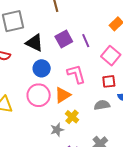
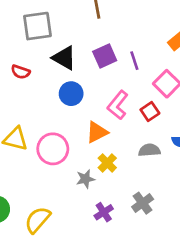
pink L-shape: (76, 74) -> (118, 105), turned -130
red square: (109, 81) -> (150, 112), moved, turned -32
pink circle: (39, 95) -> (53, 149), moved

